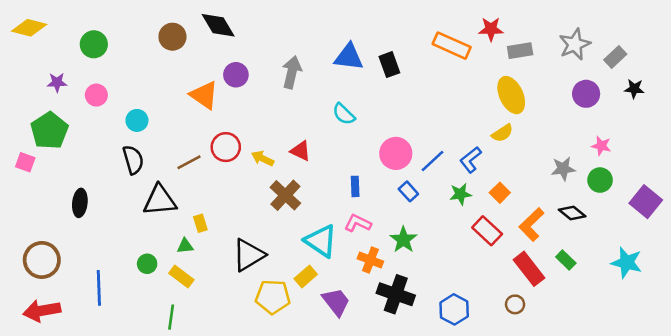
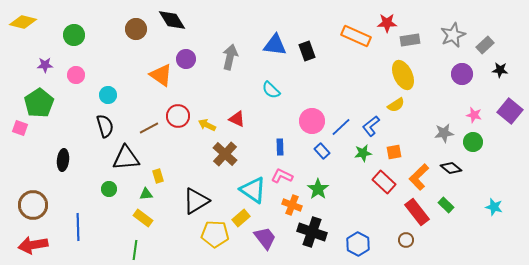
orange square: (500, 193) -> (394, 152), turned 35
purple square: (646, 202) -> (510, 111), moved
cyan star: (627, 263) -> (494, 207), size x0.7
green circle: (147, 264) -> (109, 189), moved

